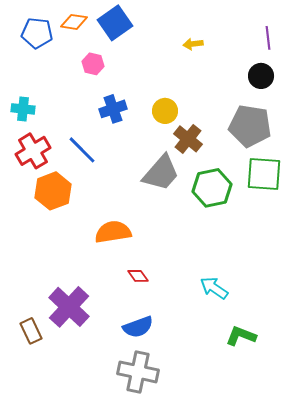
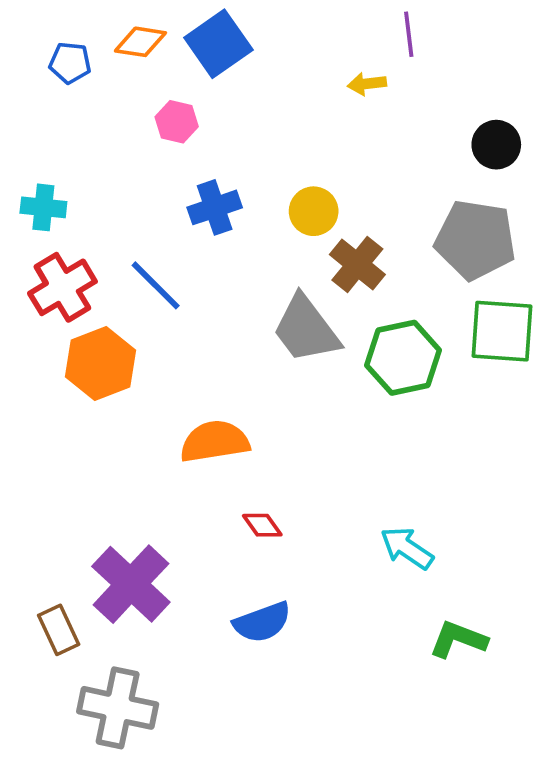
blue pentagon: (37, 33) -> (70, 63), size x0.7
purple line: (268, 38) -> (409, 34), moved
gray trapezoid: (161, 173) -> (306, 329), turned 102
gray cross: (138, 372) -> (118, 708), moved

